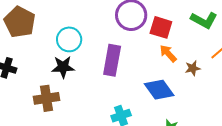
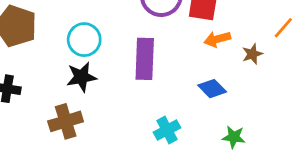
orange arrow: (168, 53) -> (217, 39), turned -54
blue diamond: (159, 90) -> (212, 89), size x0.7

